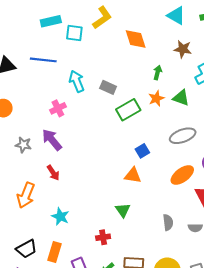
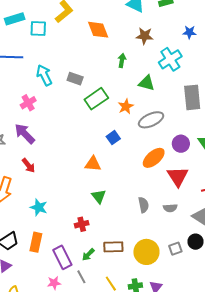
orange star: (156, 98) -> (126, 106), moved
orange triangle: (133, 175) -> (93, 164), moved

